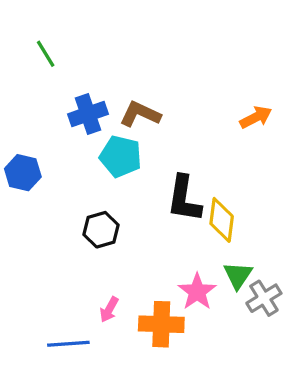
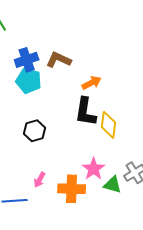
orange arrow: (256, 117) -> (92, 83), moved
cyan pentagon: (121, 156) -> (29, 81), moved
green triangle: (238, 275) -> (113, 185), moved, turned -48

